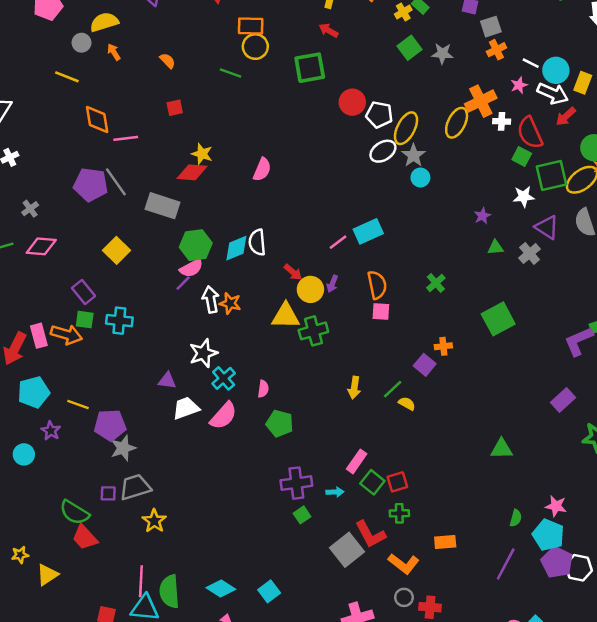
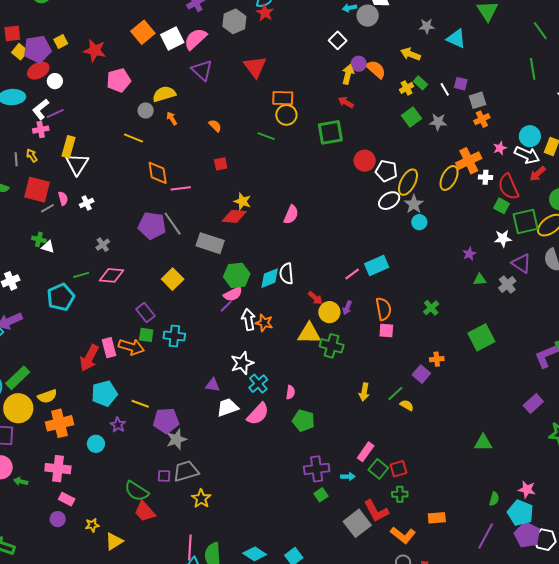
white line: (531, 63) -> (445, 89), moved, turned 32
green cross: (313, 331) -> (332, 346), turned 30

